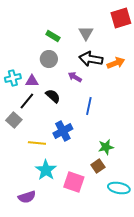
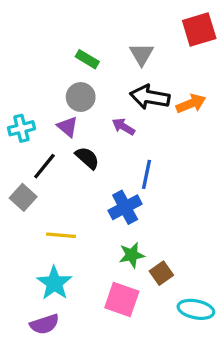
purple triangle: (32, 81) -> (68, 127), moved, turned 40
blue cross: (63, 131) -> (125, 207), moved
green star: (106, 147) -> (132, 255), moved
cyan star: (46, 170) -> (54, 283), moved

